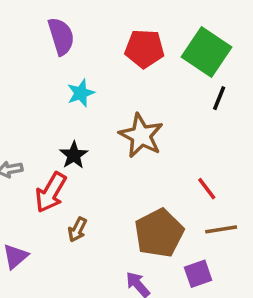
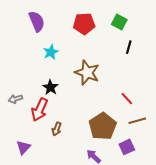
green square: (207, 52) -> (119, 22), size x0.6

